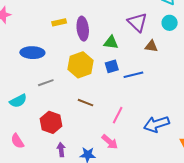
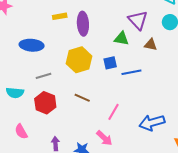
green triangle: (111, 42) -> (121, 39), moved
cyan semicircle: (18, 101) -> (15, 93), turned 30
red hexagon: (51, 122) -> (45, 103), moved
pink semicircle: (17, 141) -> (21, 132), moved

